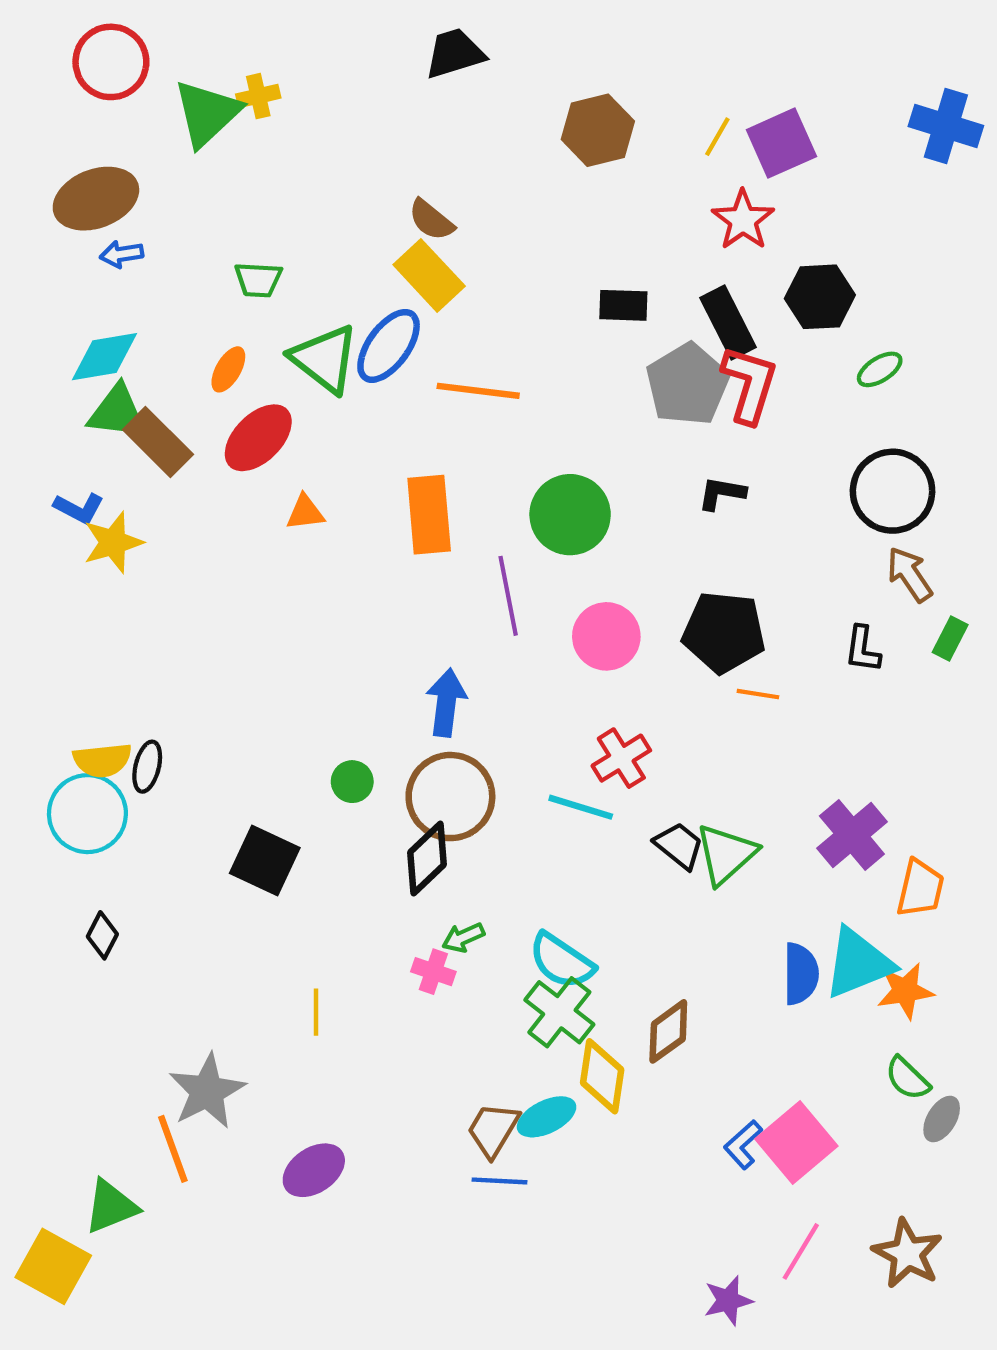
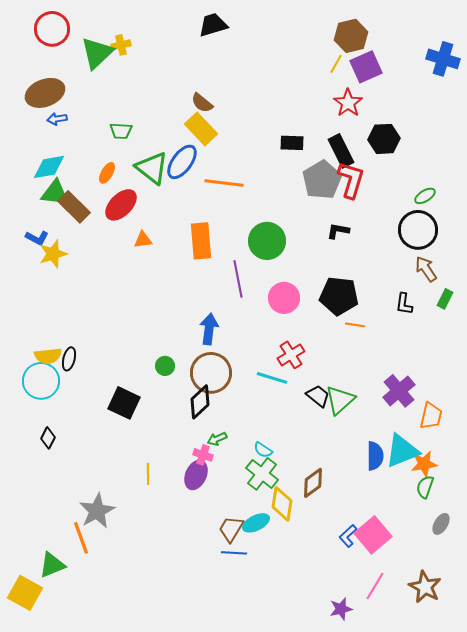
brown hexagon: (598, 130) -> (351, 36), moved
green ellipse: (880, 369) -> (425, 196), moved
cyan semicircle: (561, 961) -> (263, 450), size x0.6
green semicircle: (907, 1078) -> (425, 487), moved, turned 65
purple ellipse: (314, 1170) -> (196, 475), moved, turned -32

